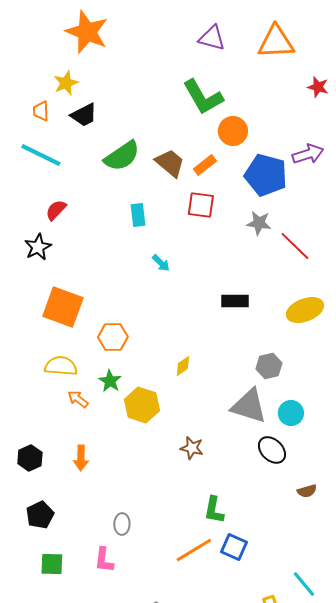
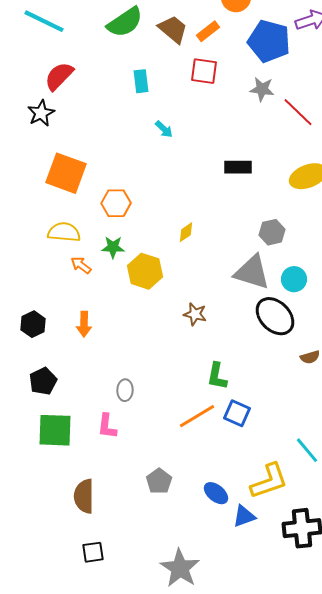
red semicircle: (56, 210) -> (59, 76), size x1.4
green star: (110, 381) -> (113, 247), turned -30
black ellipse: (272, 450) -> (275, 316), size x1.4
green square: (52, 564) -> (55, 430), size x1.5

